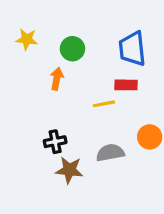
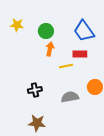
blue trapezoid: (132, 49) -> (84, 31), turned -30
orange arrow: (57, 79) -> (50, 49), moved
brown star: (69, 170) -> (37, 123), moved

